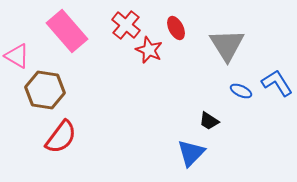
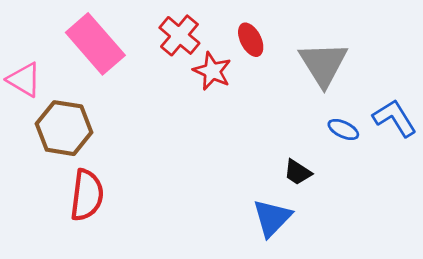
red semicircle: (61, 137) -> (87, 195), turned -30

